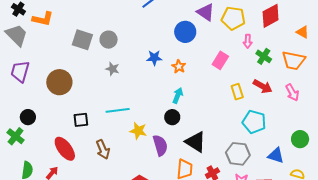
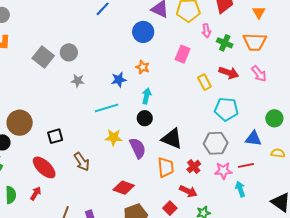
orange triangle: (303, 32) -> (259, 12), turned 40
gray square: (82, 40) -> (43, 57), turned 30
blue star: (154, 58) -> (119, 80), moved
brown circle: (59, 82) -> (20, 123), moved
cyan line: (118, 110) -> (107, 108), moved

